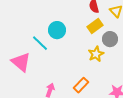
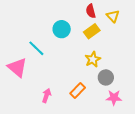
cyan circle: (57, 30) -> (62, 29), moved
gray circle: (110, 39) -> (106, 77), moved

